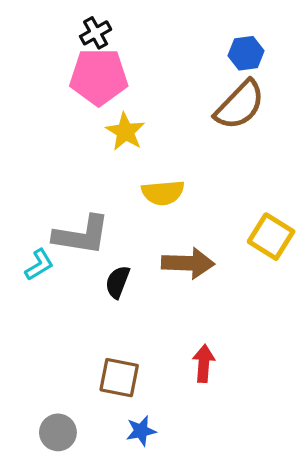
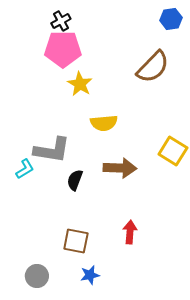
blue hexagon: (246, 53) -> (171, 19), moved

